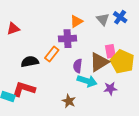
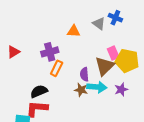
orange triangle: (76, 21) -> (74, 31), turned 48
purple cross: (67, 39) -> (50, 52), moved
black semicircle: (30, 62) -> (39, 91), moved
brown star: (69, 101) -> (81, 90), moved

